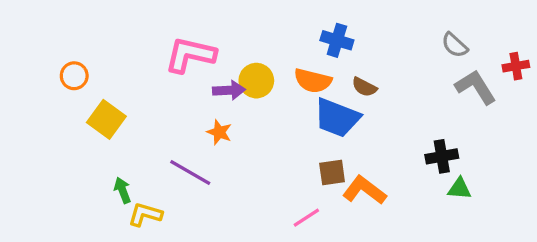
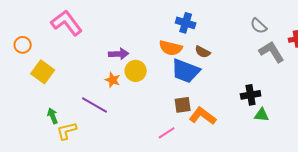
pink L-shape: (190, 55) -> (67, 23), moved, turned 40
yellow circle: (256, 81) -> (136, 71), moved
yellow L-shape: (145, 214) -> (67, 131), turned -30

